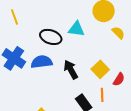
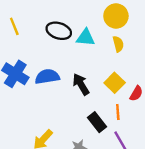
yellow semicircle: (118, 33) -> (118, 44), moved, turned 32
black ellipse: (51, 37) -> (59, 31), moved

